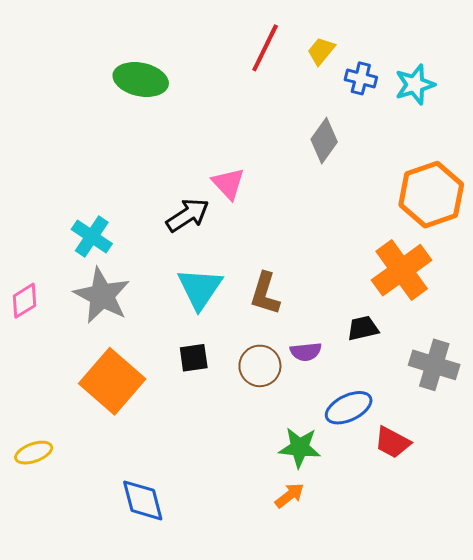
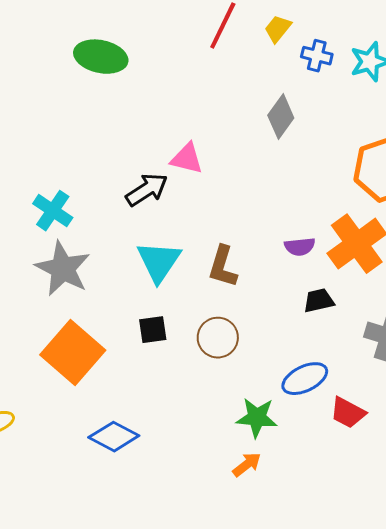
pink triangle: (228, 183) -> (187, 159), turned -33
purple semicircle: (306, 352) -> (300, 247), moved
blue diamond: (143, 500) -> (114, 437), moved, turned -48

